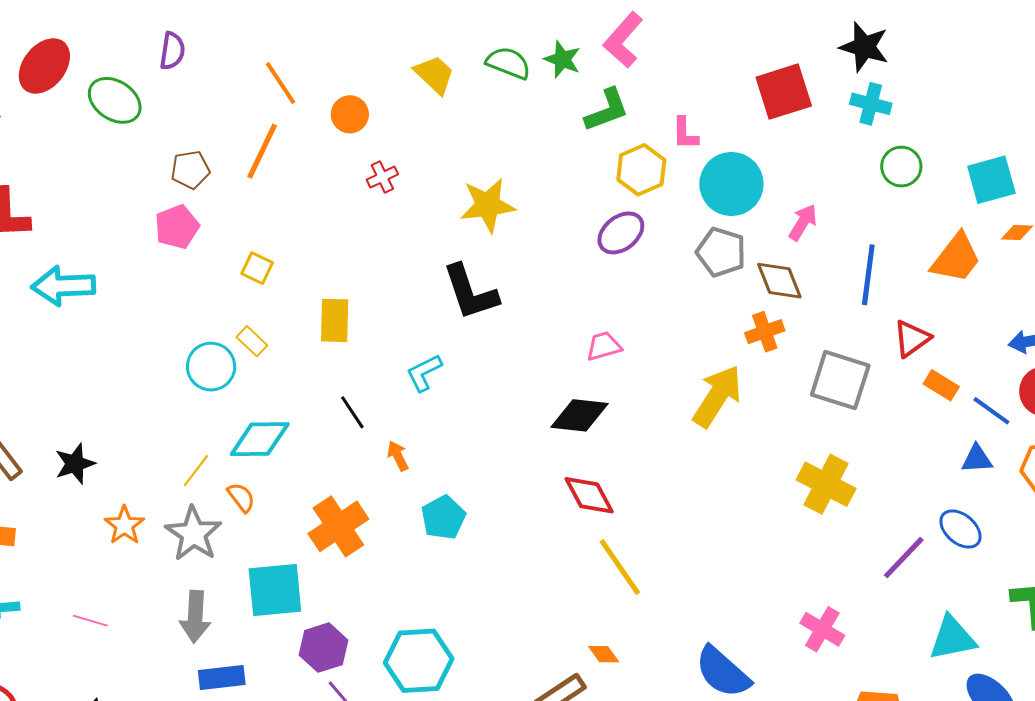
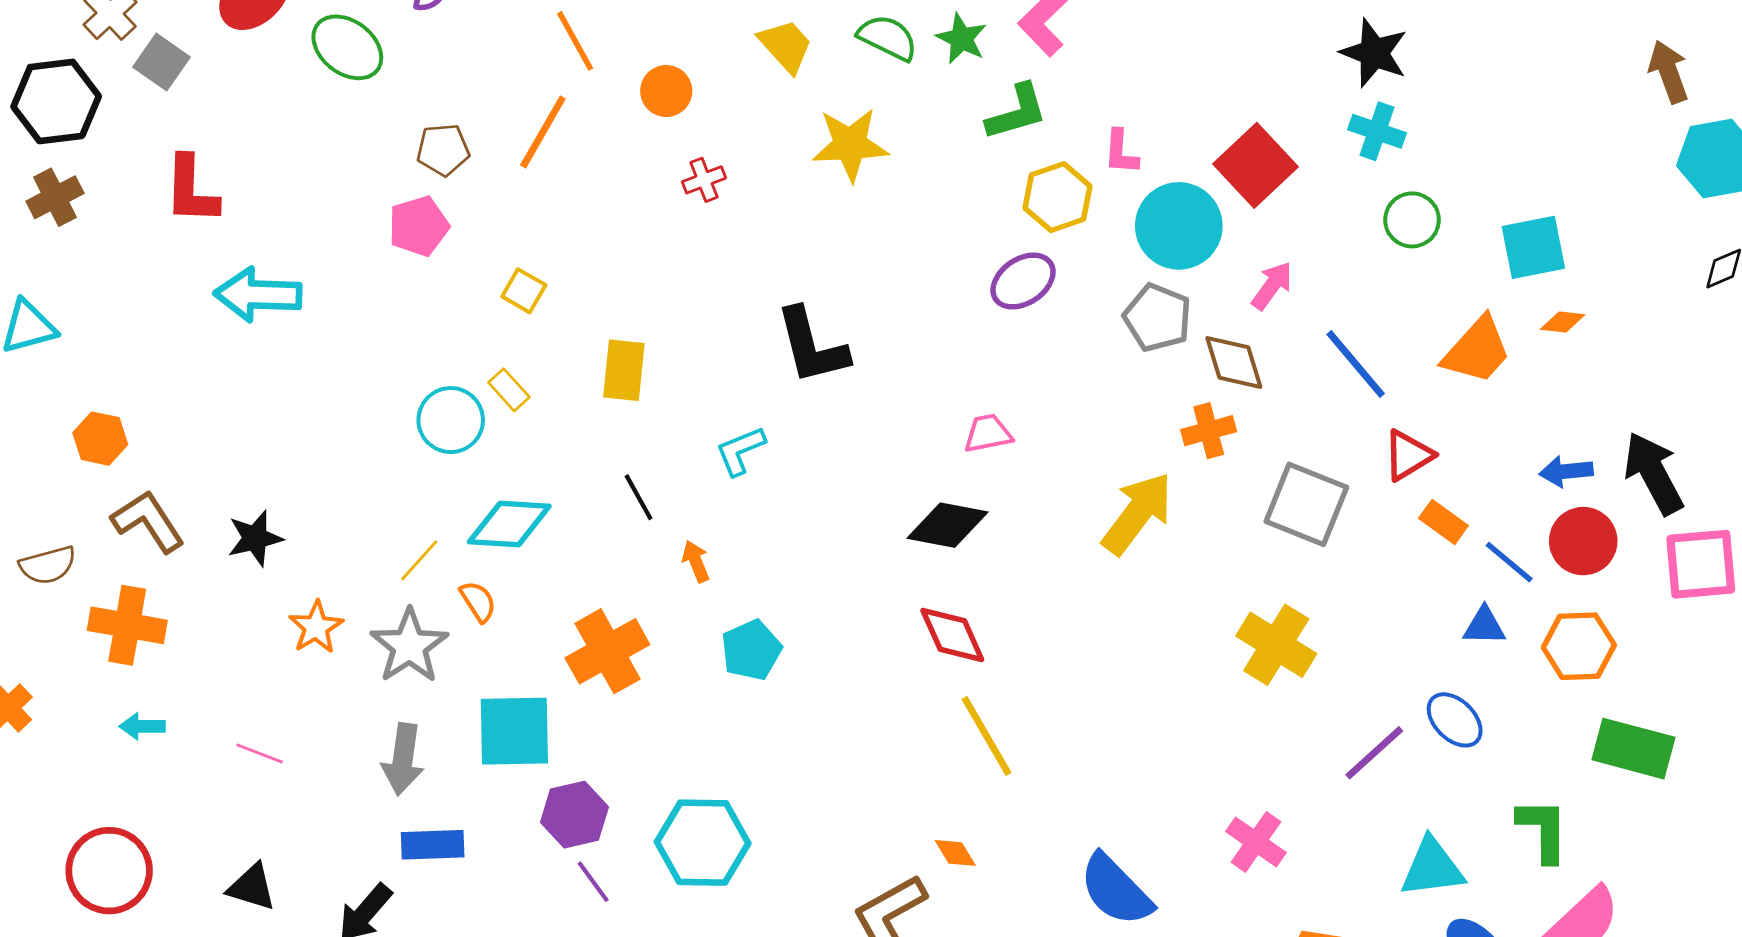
red square: (784, 92) -> (1255, 165), moved, turned -30
yellow star: (488, 205) -> (850, 145), moved
blue line: (868, 275) -> (1356, 364), turned -52

